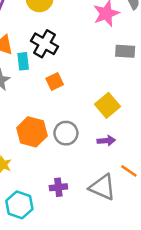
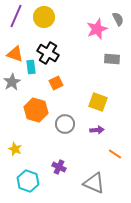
yellow square: (108, 105) -> (98, 102), turned -30
orange hexagon: (32, 132) -> (36, 110), moved
purple cross: (58, 187) -> (59, 167), turned 32
gray triangle: (102, 187) -> (94, 183), moved

